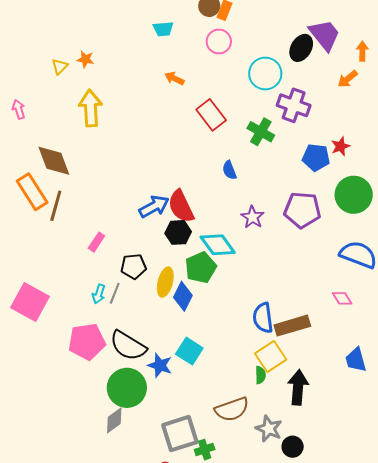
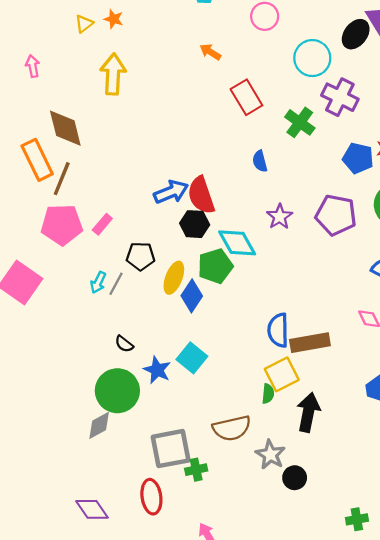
pink pentagon: (87, 342) -> (62, 225), moved
black semicircle: (128, 346) -> (124, 344), size x0.5

